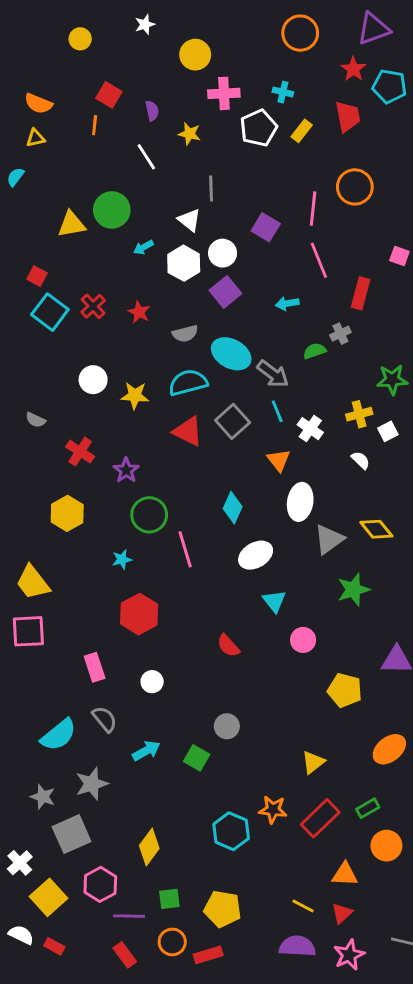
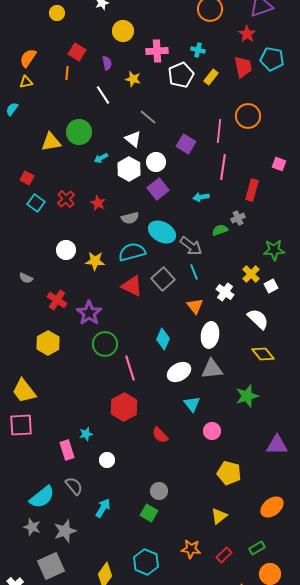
yellow circle: (195, 55) -> (123, 31), moved
cyan pentagon: (389, 86) -> (272, 59), moved
orange semicircle: (38, 104) -> (28, 58), turned 102
gray line: (211, 188) -> (148, 117), turned -48
pink line: (319, 260) -> (223, 167), turned 30
cyan square: (50, 312) -> (36, 203), size x0.7
yellow cross: (359, 414) -> (251, 274), turned -30
white cross: (310, 429) -> (225, 292), moved
white semicircle: (361, 460) -> (258, 319), moved, size x1.6
purple star: (126, 470) -> (89, 313), size x1.4
gray triangle: (329, 539) -> (212, 369), moved, turned 30
cyan star: (122, 559) -> (86, 434), moved
red hexagon: (139, 614) -> (124, 407), moved
yellow pentagon: (345, 690) -> (229, 473), moved
cyan arrow: (146, 751) -> (103, 508), turned -30
green square: (197, 758) -> (149, 513), moved
gray star: (43, 797) -> (32, 527), moved
red rectangle: (320, 818) -> (224, 555), size x0.6
cyan hexagon: (231, 831) -> (146, 562), moved

